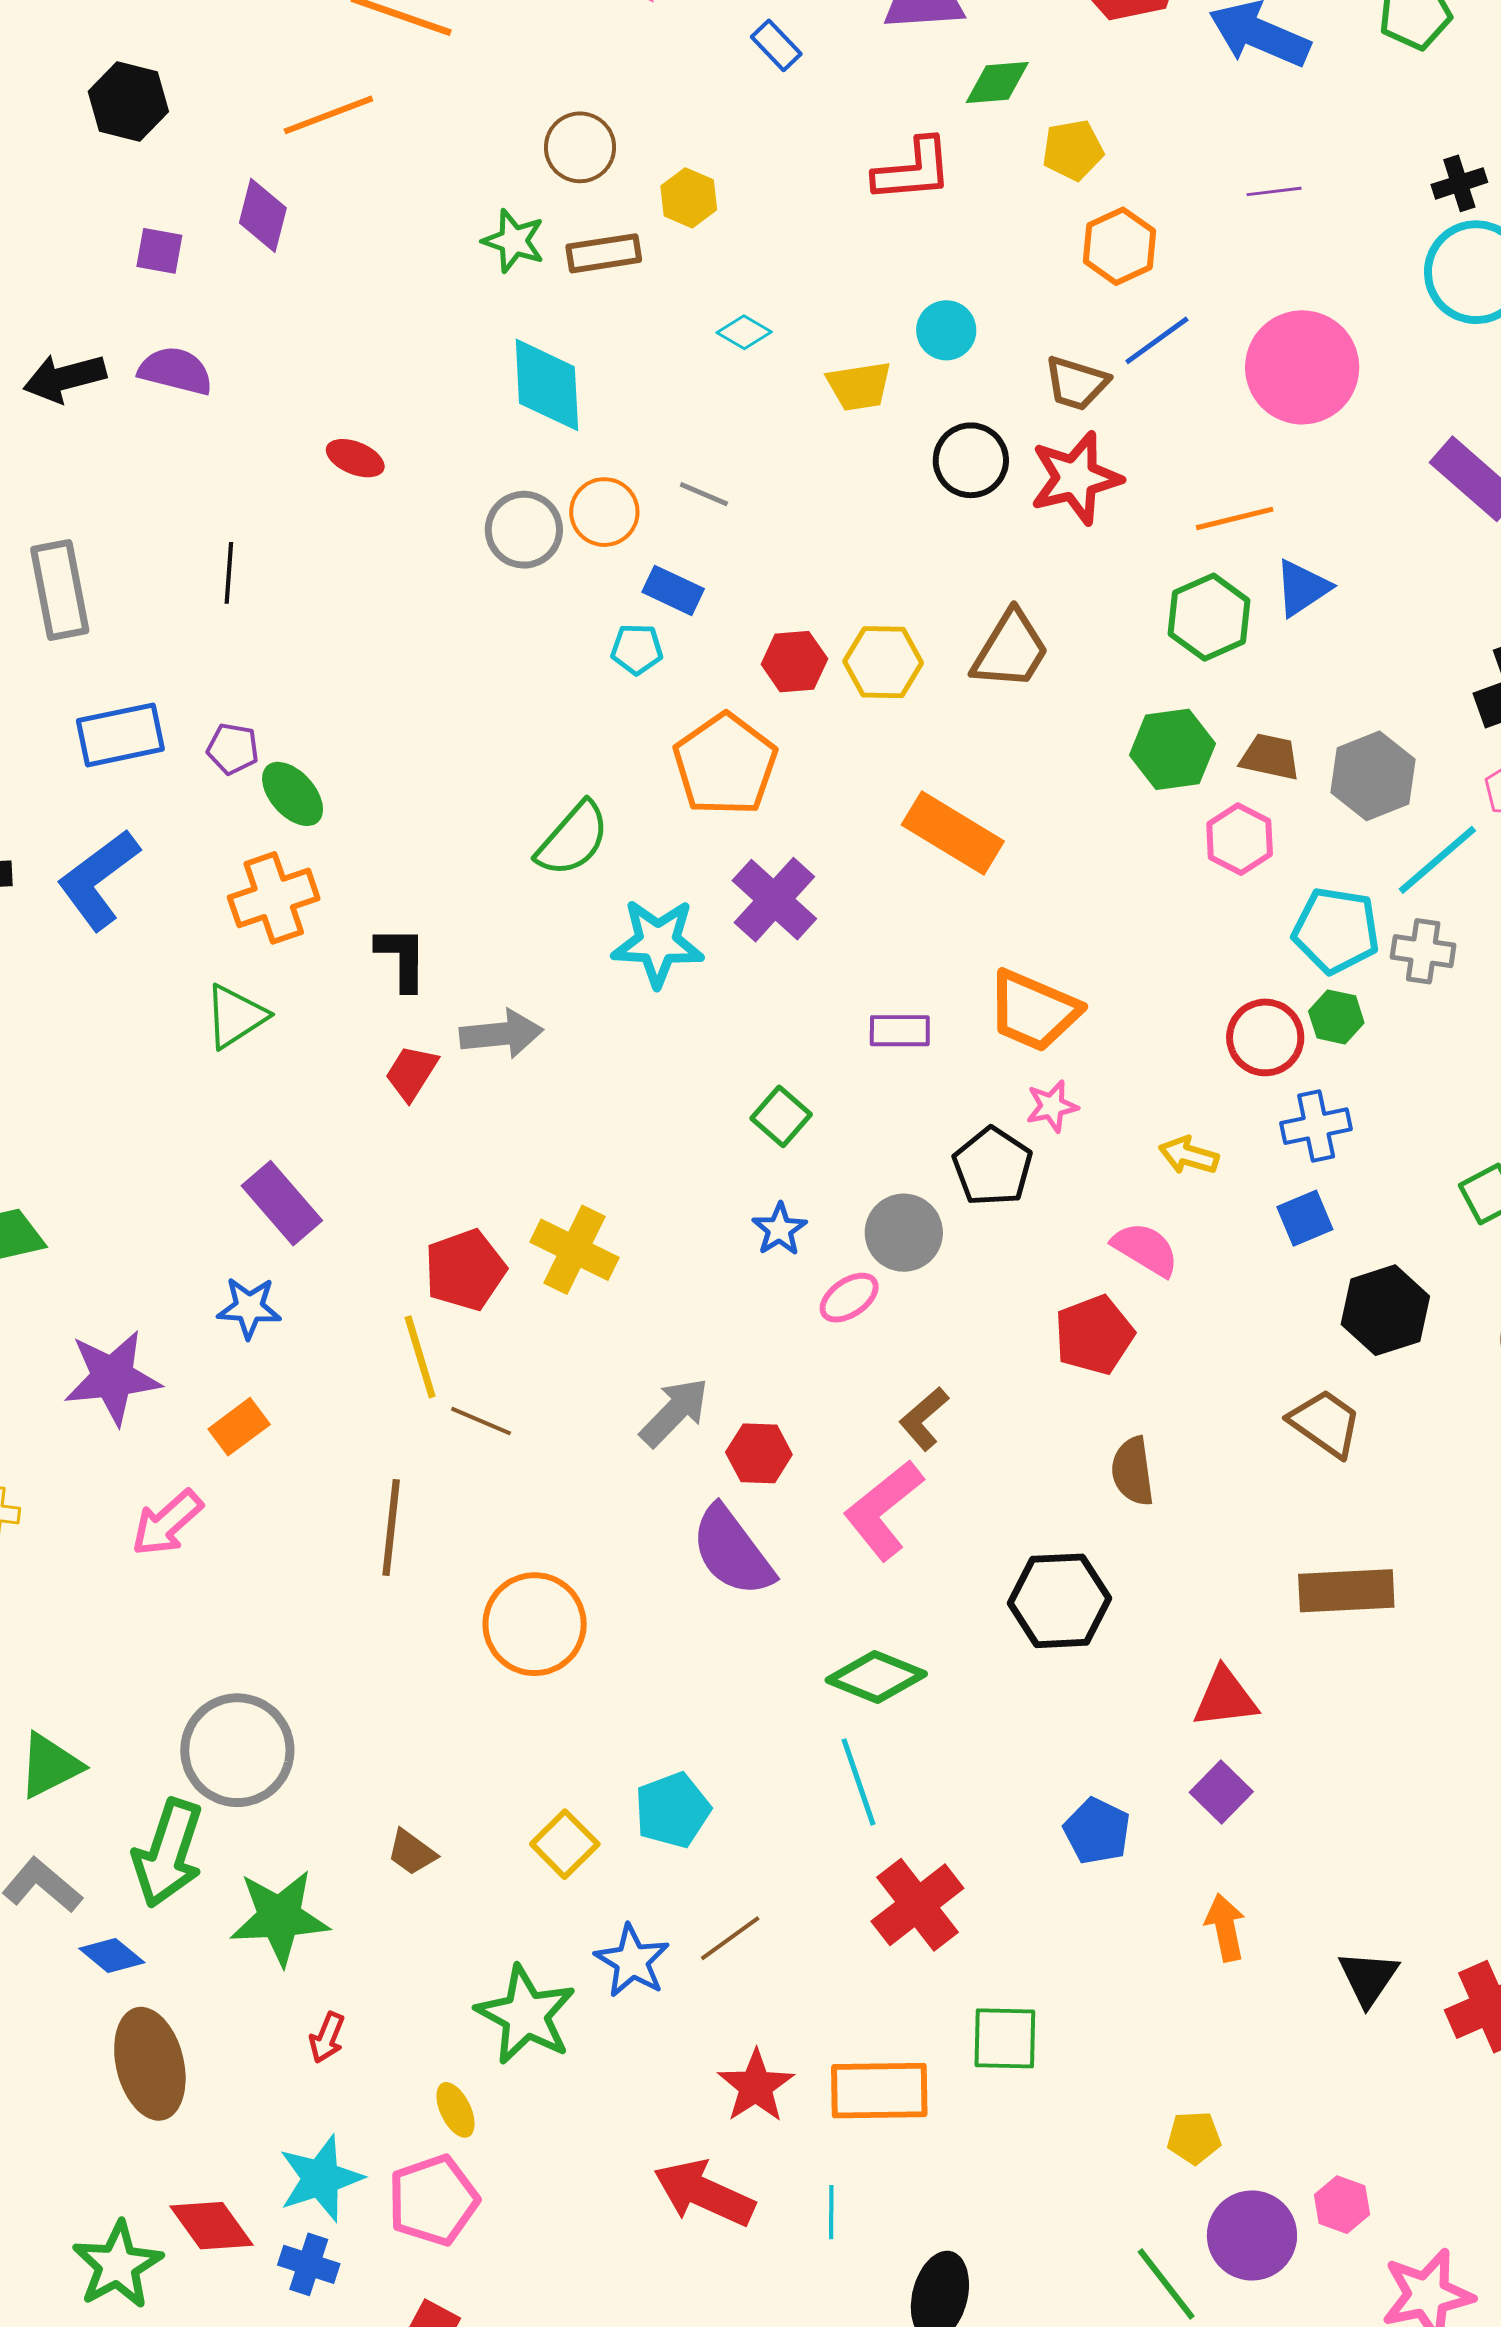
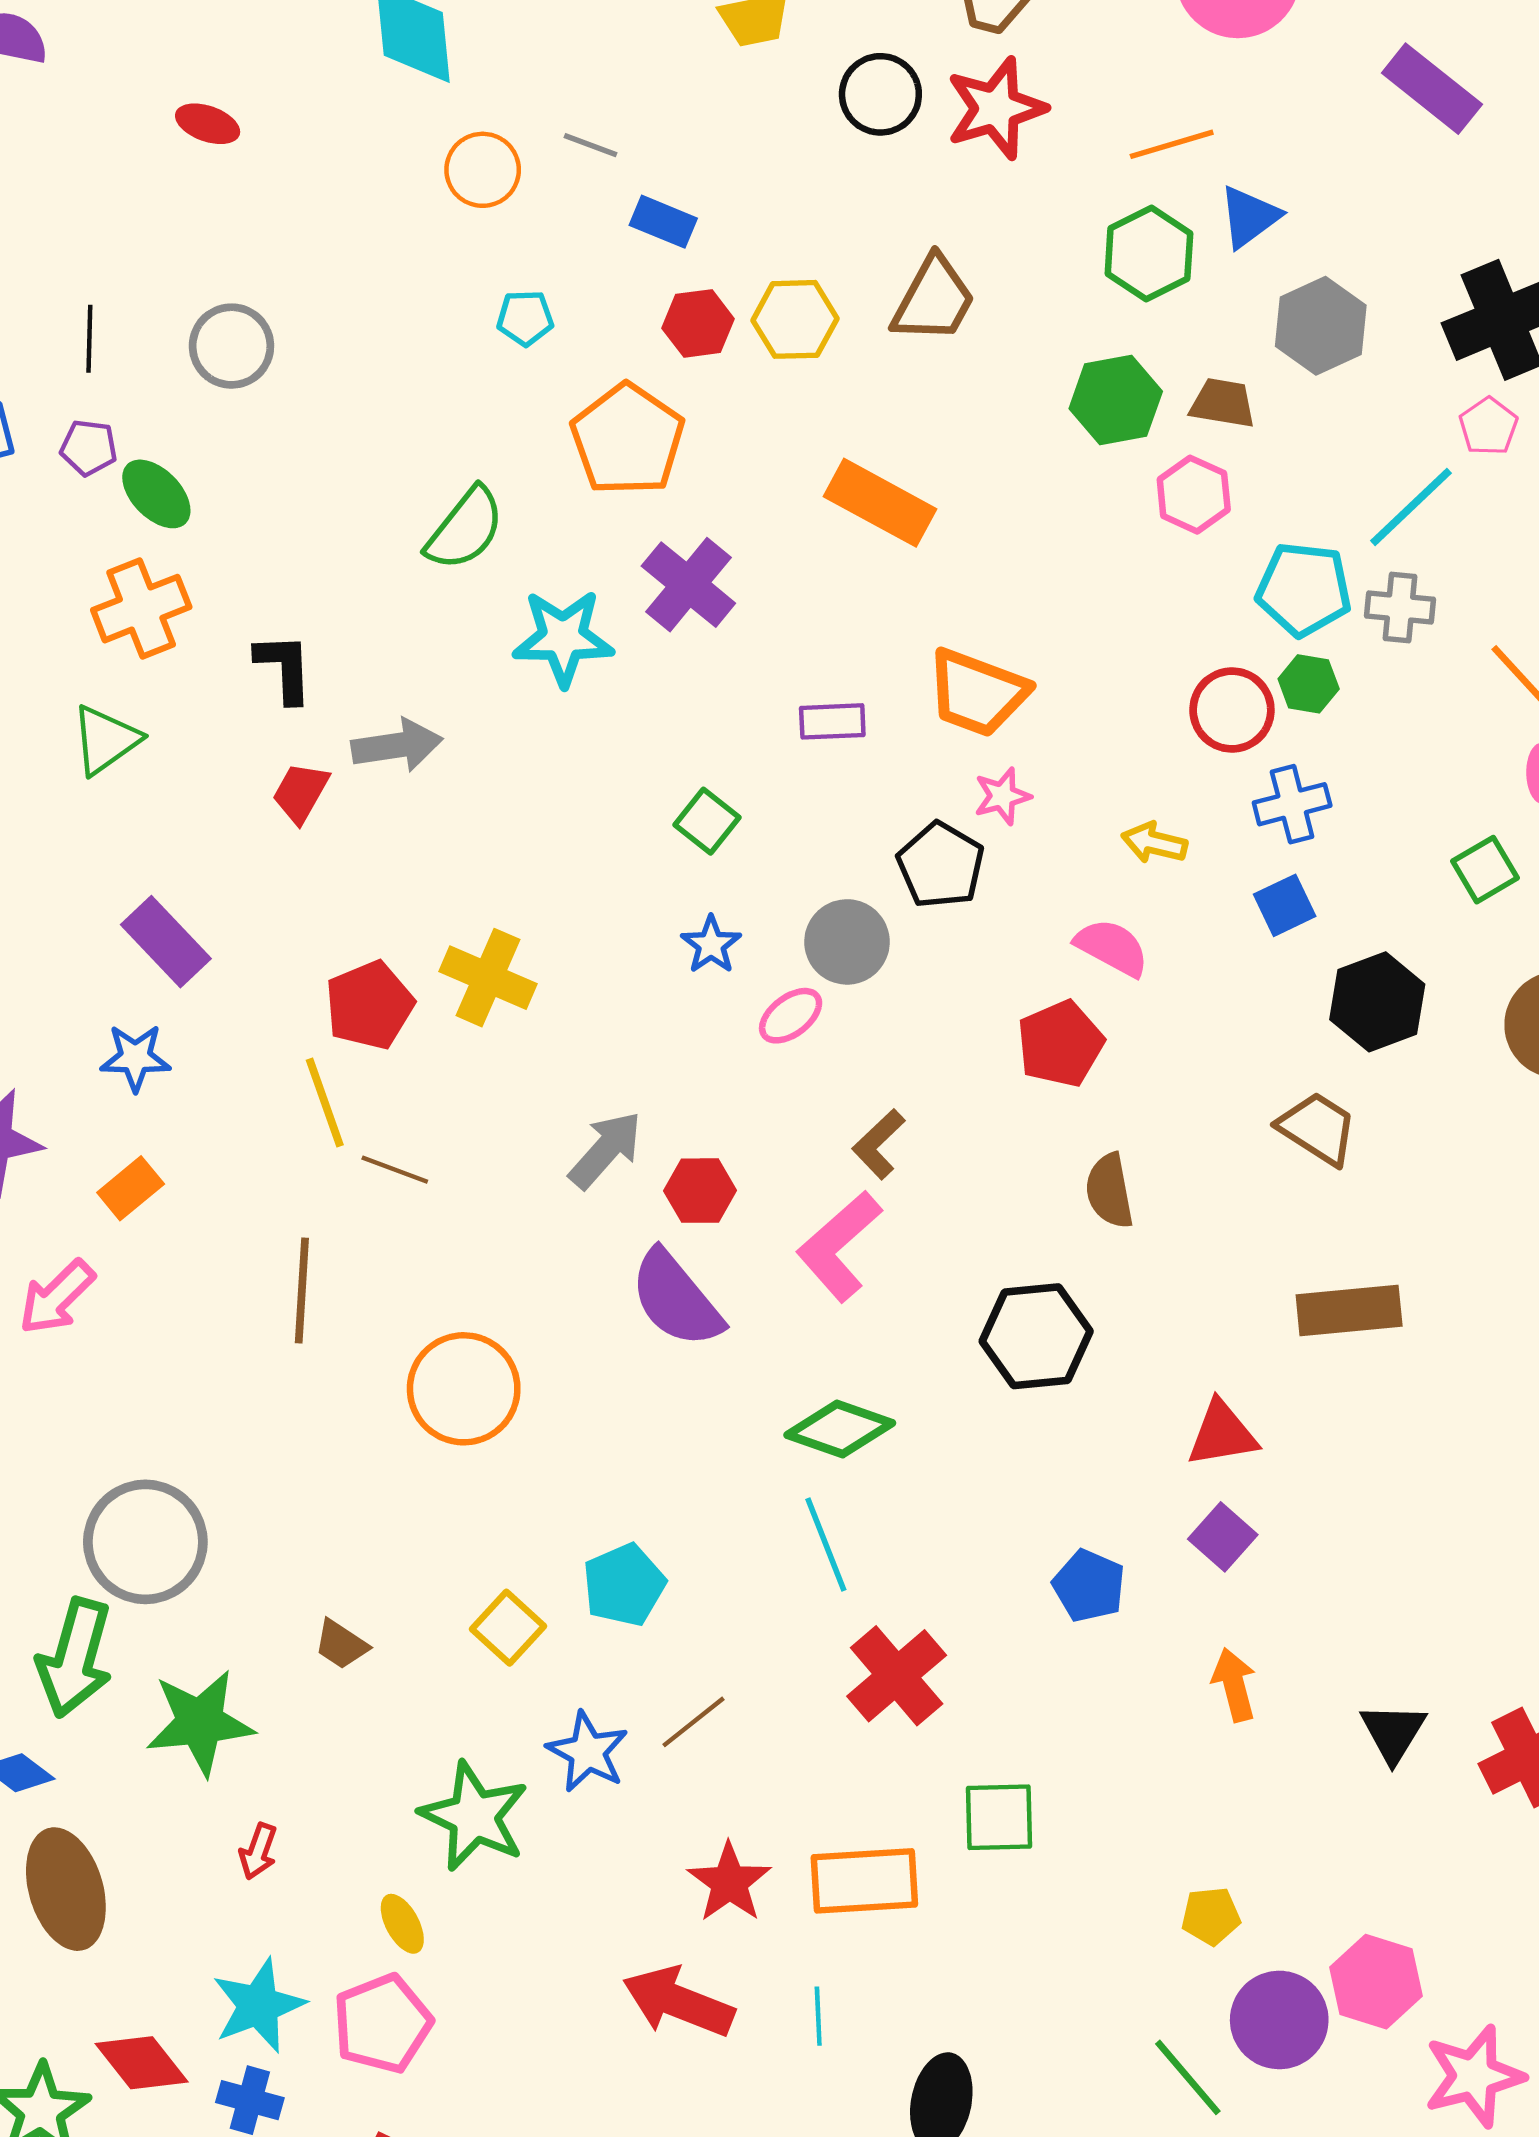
gray circle: (524, 530) -> (231, 346), moved
black line: (229, 573) -> (89, 339), moved
blue rectangle: (673, 590) -> (663, 222), moved
gray hexagon: (1373, 776) -> (1321, 326), moved
pink hexagon: (1342, 2205) -> (1376, 1982), size x1.5

